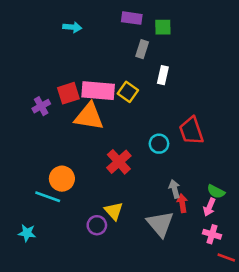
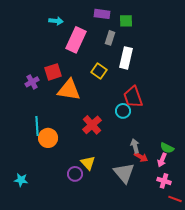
white rectangle: (163, 75) -> (126, 58), size x1.5
pink rectangle: (98, 91) -> (76, 40), moved, turned -70
red trapezoid: (191, 131) -> (133, 97), moved
cyan line: (48, 197) -> (37, 126), moved, turned 66
red arrow: (182, 203) -> (141, 157), turned 128

